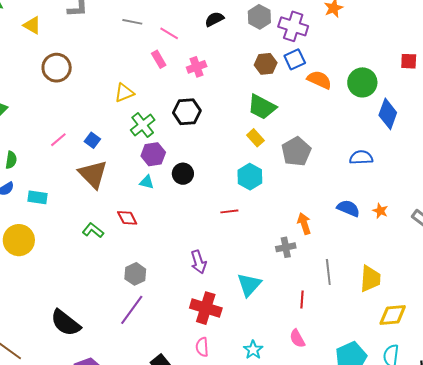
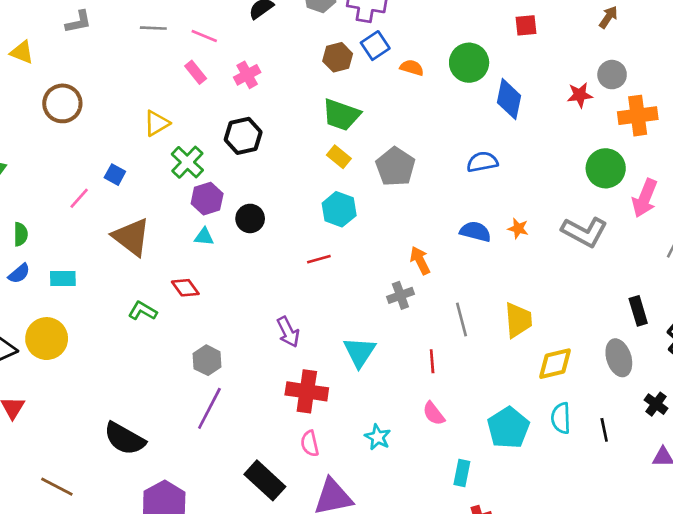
orange semicircle: (319, 80) -> (412, 68), size x0.7
blue square: (92, 140) -> (115, 175), moved

